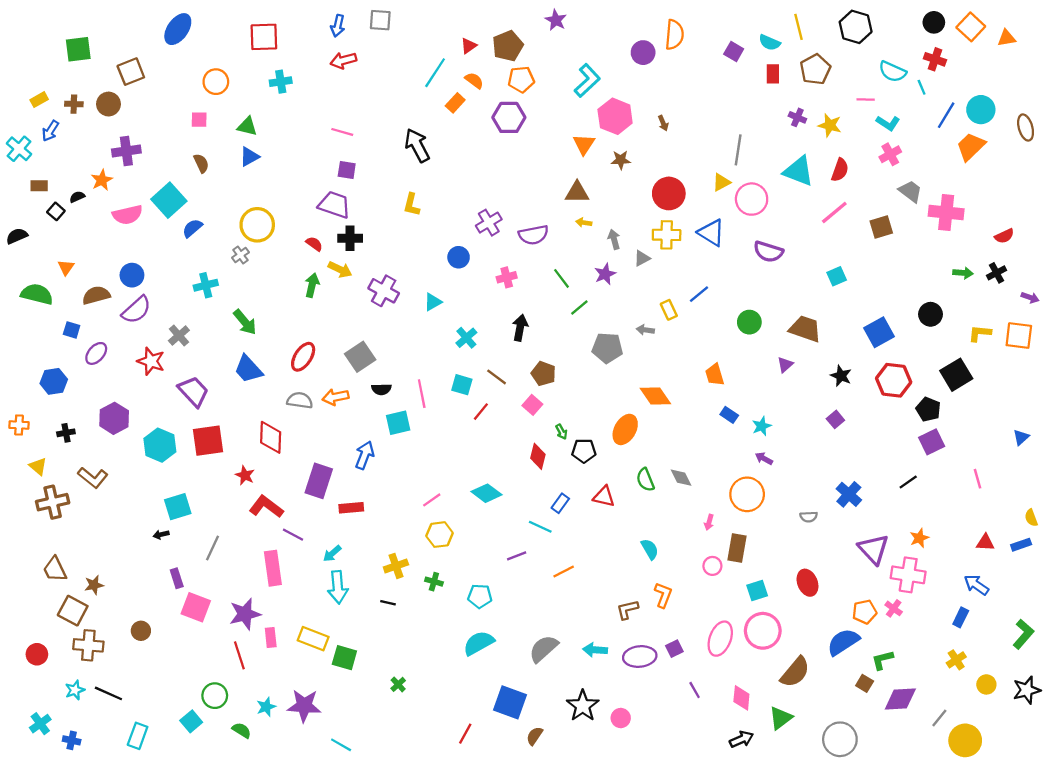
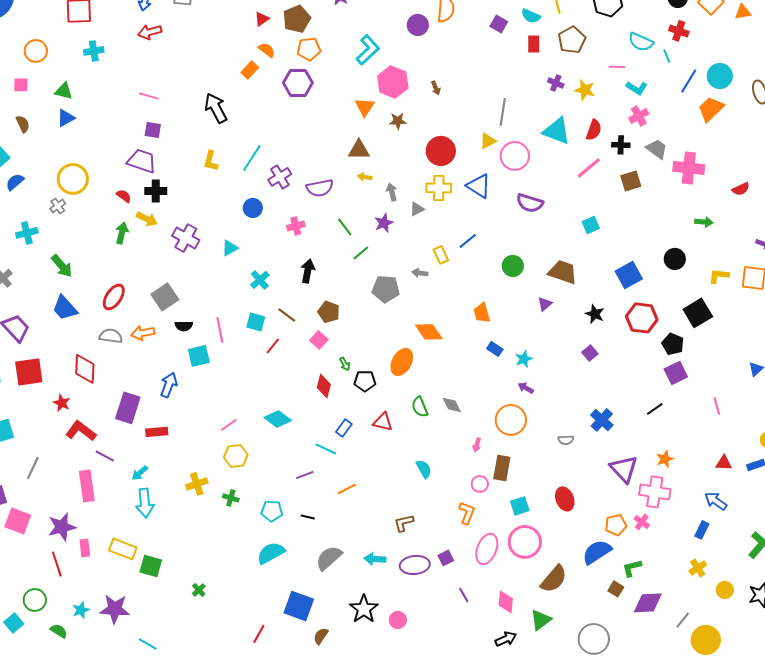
cyan line: (435, 73) -> (252, 158), moved
black cross: (996, 273) -> (621, 145), moved, turned 30
orange L-shape: (663, 595) -> (467, 513), moved
black line: (388, 603) -> (308, 517), moved

